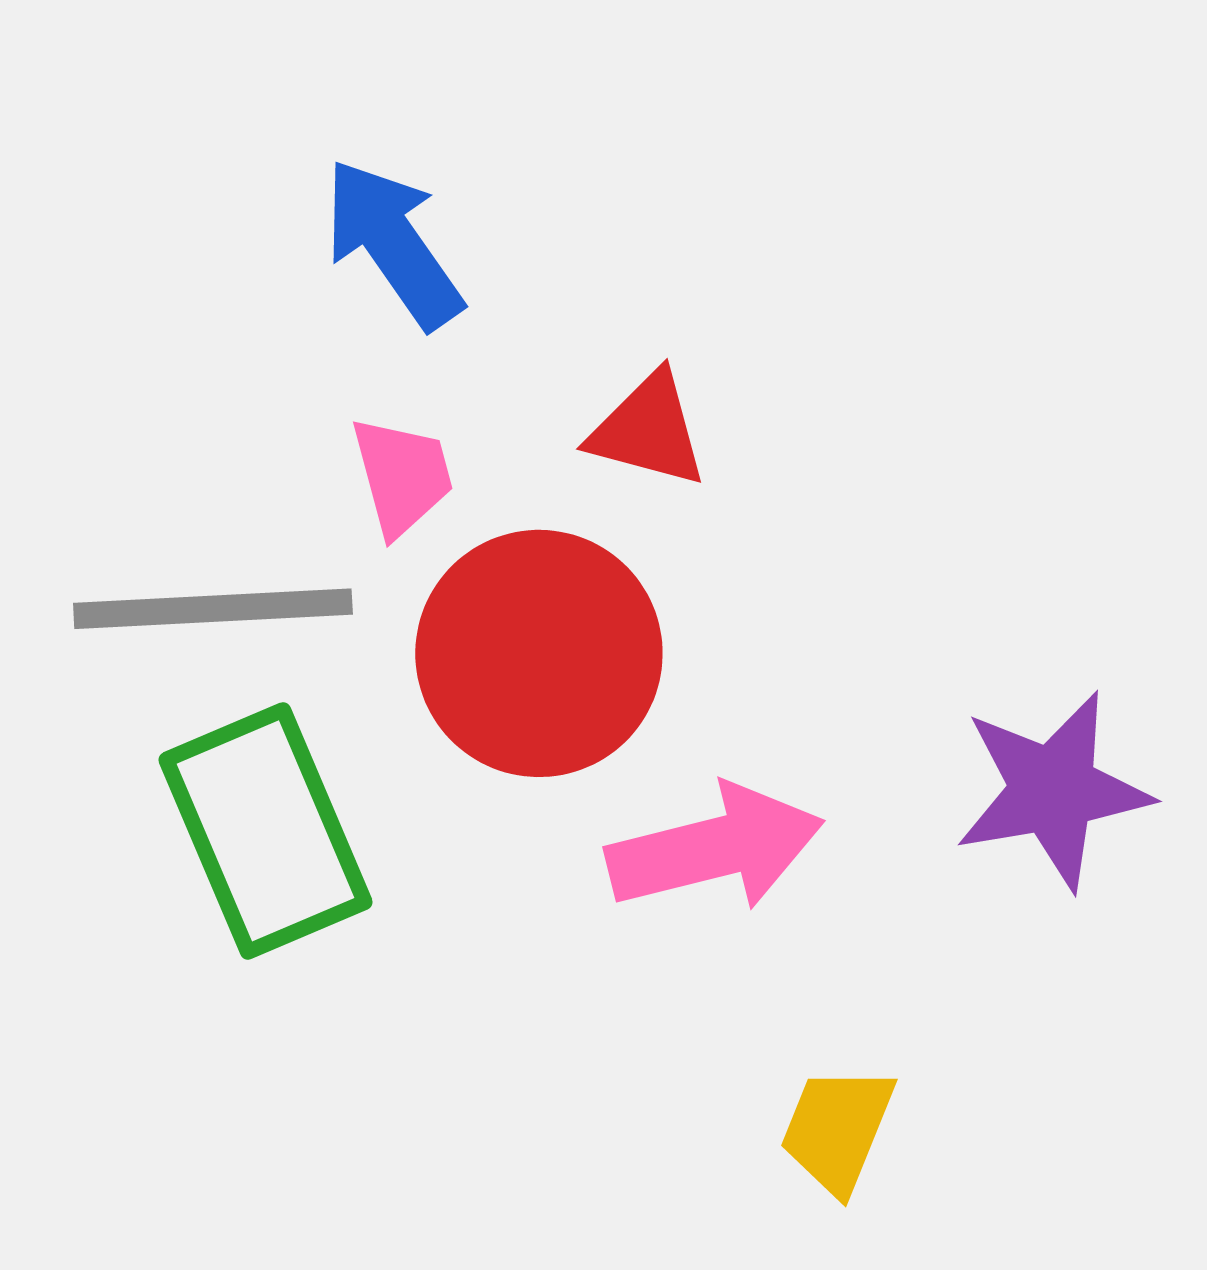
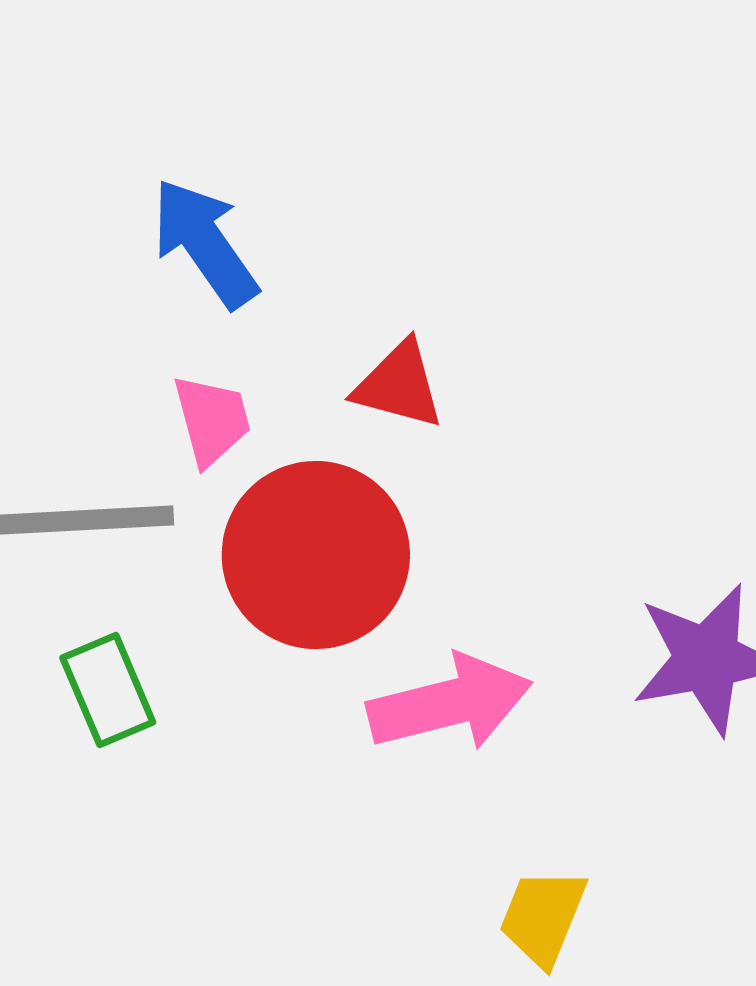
green rectangle: (266, 831) -> (108, 690), size x0.6

